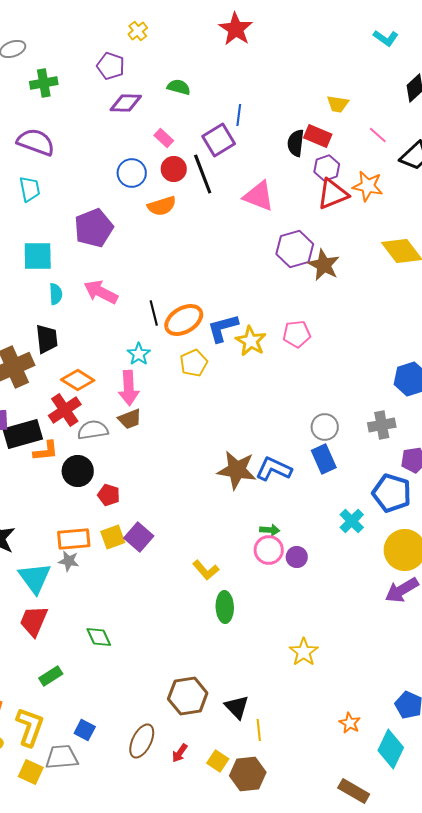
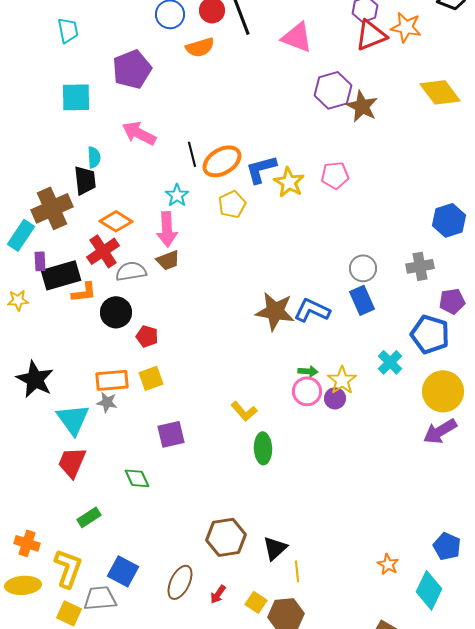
cyan semicircle: (56, 294) -> (94, 157), moved
purple square: (139, 537) -> (171, 434), moved, turned 36
yellow star: (304, 652) -> (342, 380), moved
black triangle: (237, 707) -> (275, 548), turned 32
blue square: (85, 730) -> (123, 571), size x1.4

